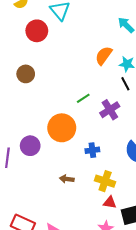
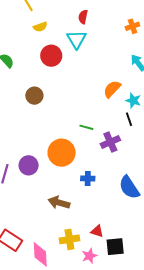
green line: (83, 98) -> (86, 127), turned 40
brown arrow: (67, 179) -> (59, 203), size x1.5
yellow cross: (105, 181) -> (69, 239), moved, turned -36

